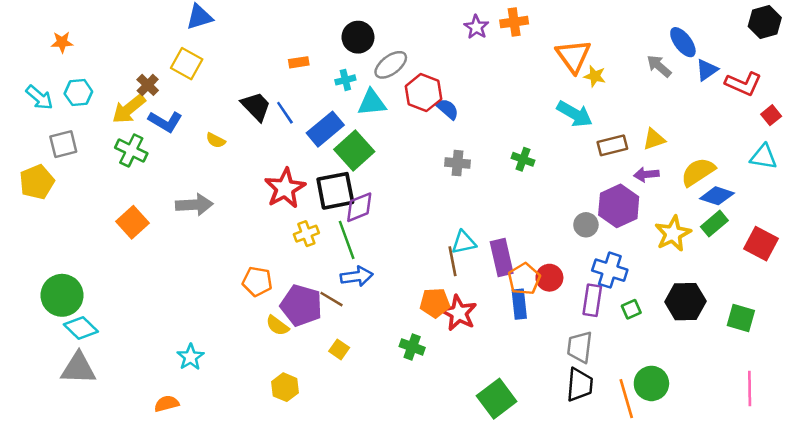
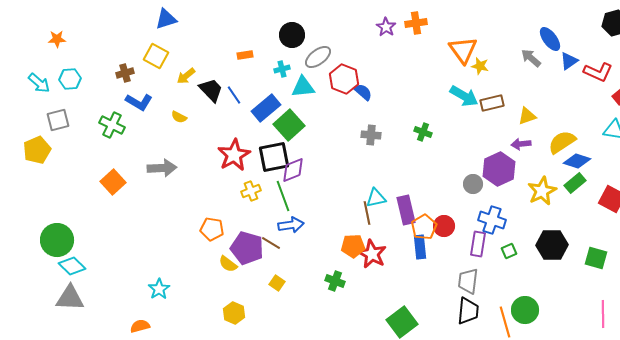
brown cross: (148, 85) -> (125, 73), turned 30
yellow arrow: (129, 109) -> (186, 76), moved, size x0.7
brown rectangle: (612, 145) -> (492, 103), moved

